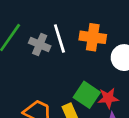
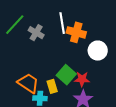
white line: (59, 38) -> (62, 23), moved

